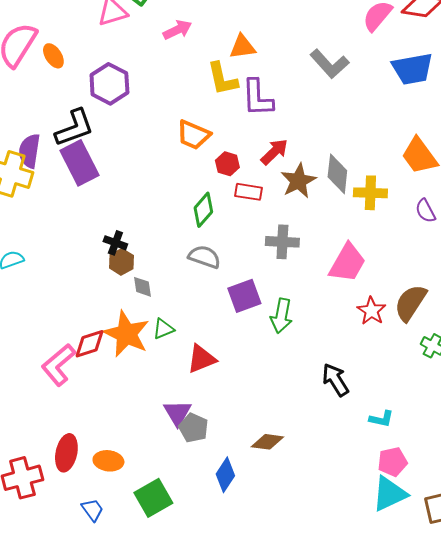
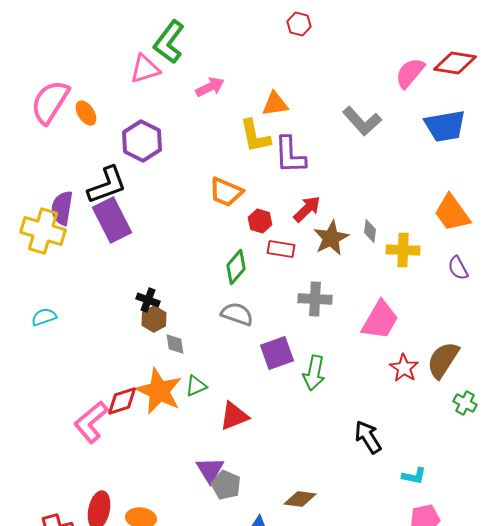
gray diamond: (337, 174) -> (370, 231), size x0.6

